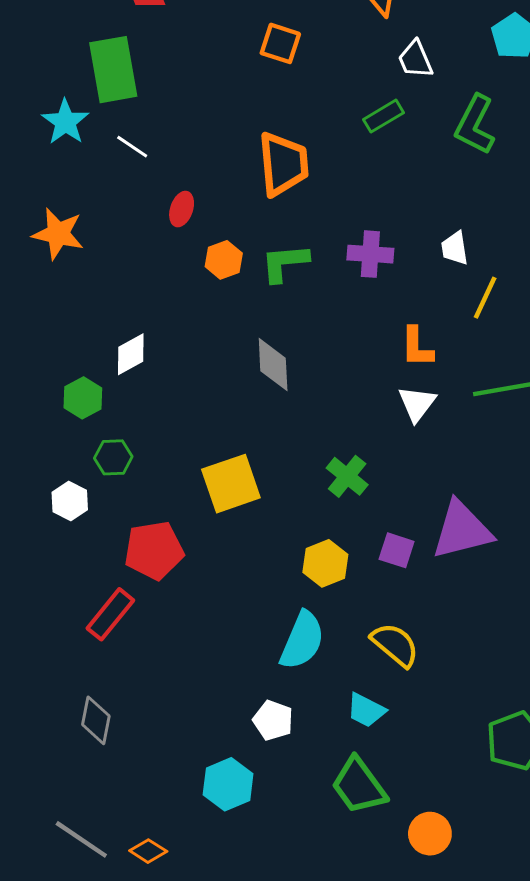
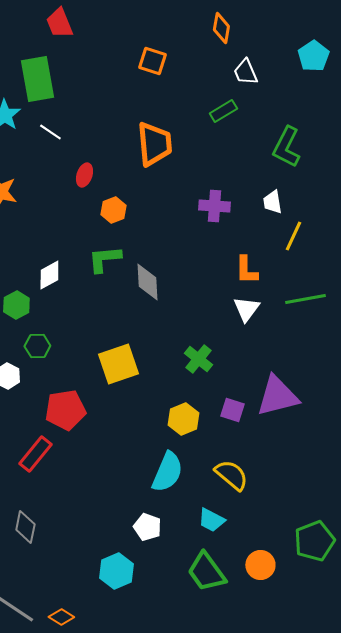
green L-shape: (475, 125) -> (286, 147), moved
green L-shape: (285, 263) -> (104, 259), moved
orange circle: (430, 834) -> (260, 565), moved

